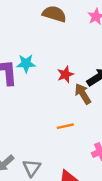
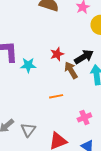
cyan star: (26, 63) -> (28, 65), moved

